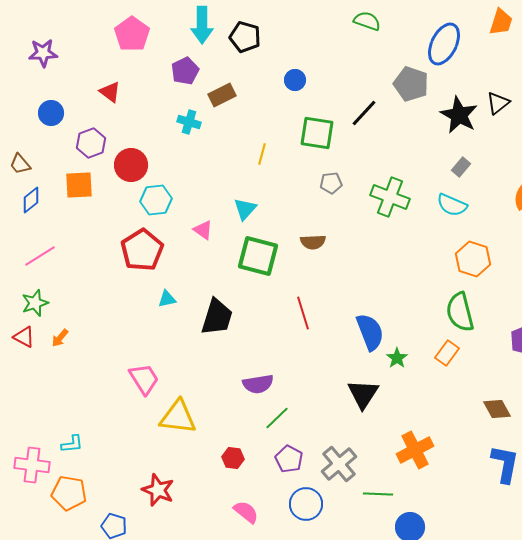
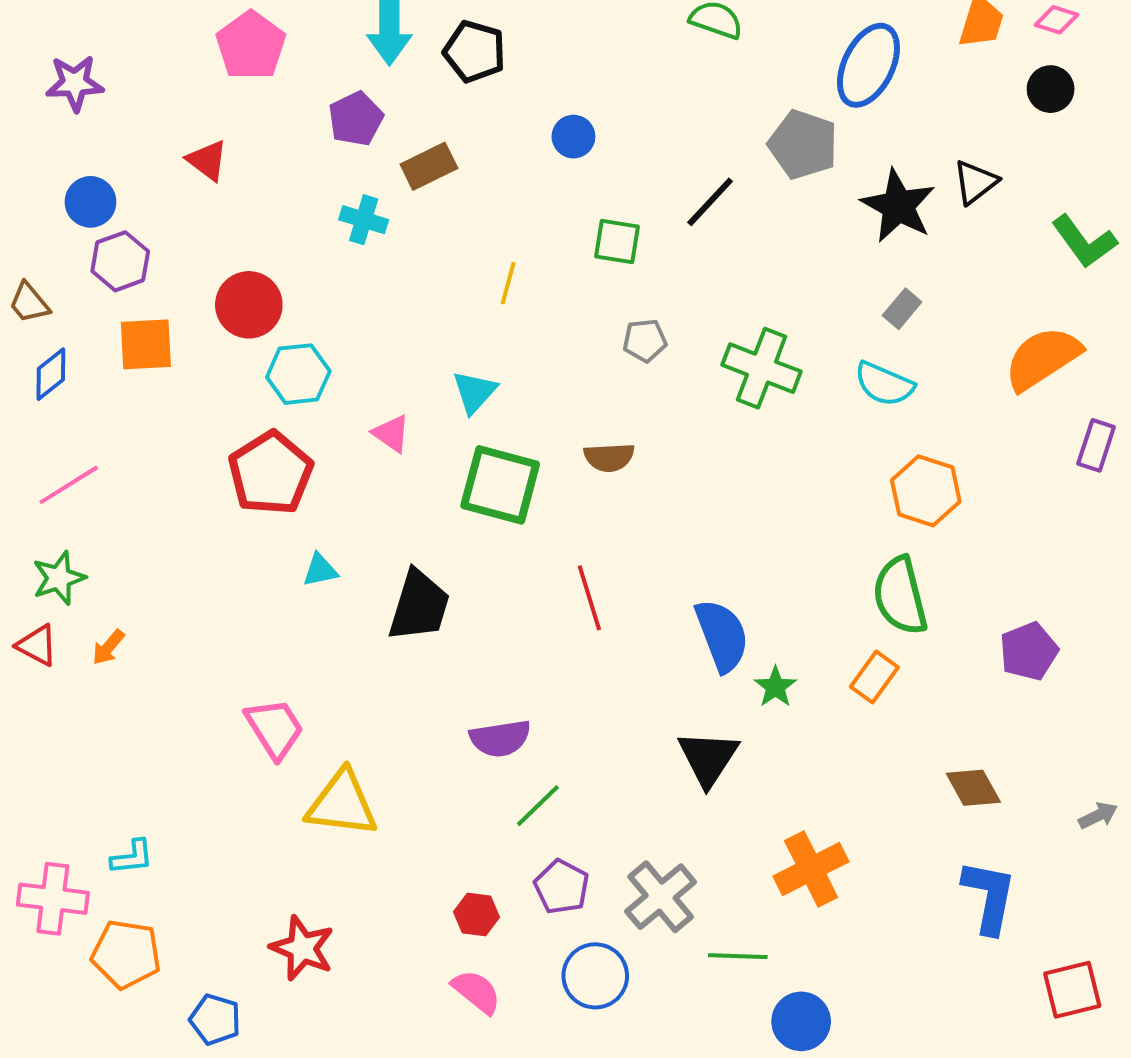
green square: (317, 133) -> (617, 241), size x0.7
purple hexagon: (91, 143) -> (120, 261), moved
red hexagon: (233, 458) -> (476, 915), moved

